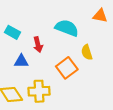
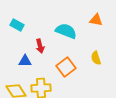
cyan rectangle: (12, 32) -> (17, 25), moved
yellow semicircle: (87, 52) -> (96, 58), moved

